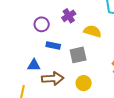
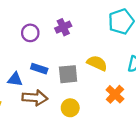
yellow semicircle: (92, 31) -> (97, 63), moved
blue rectangle: (53, 46) -> (39, 69), moved

